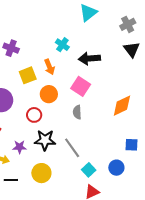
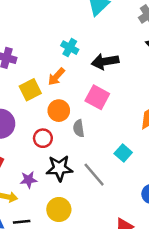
orange arrow: (49, 67) -> (56, 77), turned 70
gray semicircle: (77, 112) -> (79, 128), moved
cyan square: (89, 170) -> (123, 153), moved

